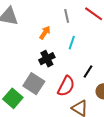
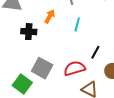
black cross: (47, 59) -> (29, 32), moved, turned 35
red semicircle: (66, 86) -> (74, 68), turned -130

